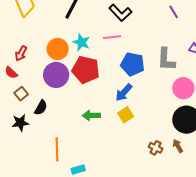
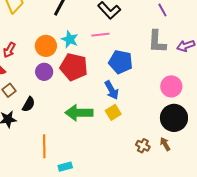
gray L-shape: (166, 59) -> (157, 42), moved
purple circle: (56, 75) -> (44, 72), size x0.7
blue arrow: (124, 92) -> (112, 90), turned -72
green arrow: (91, 115) -> (79, 113), size x1.5

